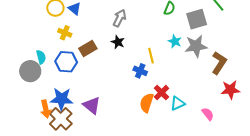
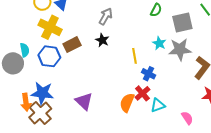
yellow cross: (65, 33) -> (50, 27), size x1.6
blue cross: (140, 71) -> (149, 74), moved
purple triangle: (92, 105) -> (84, 101), moved

